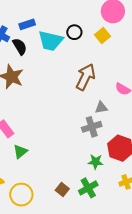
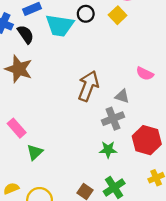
brown arrow: (85, 77) -> (88, 86), moved
gray triangle: (101, 108) -> (122, 96), turned 32
green star: (96, 162) -> (108, 150), moved

